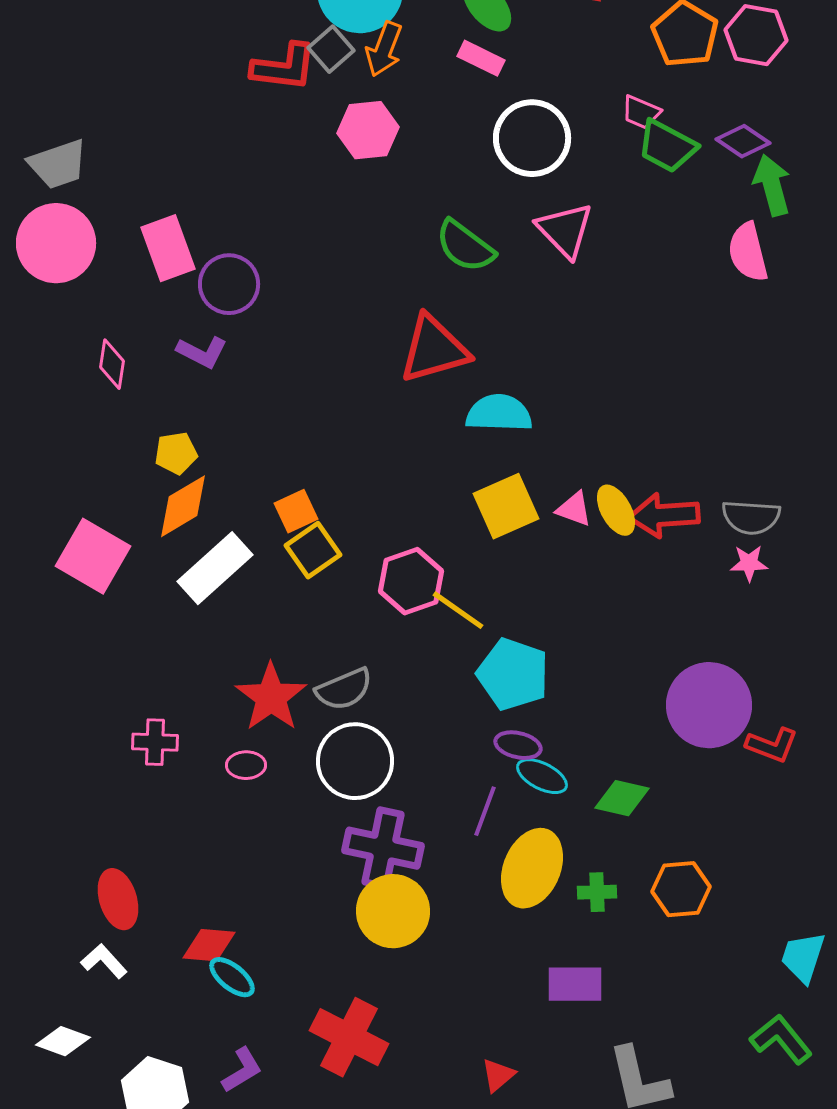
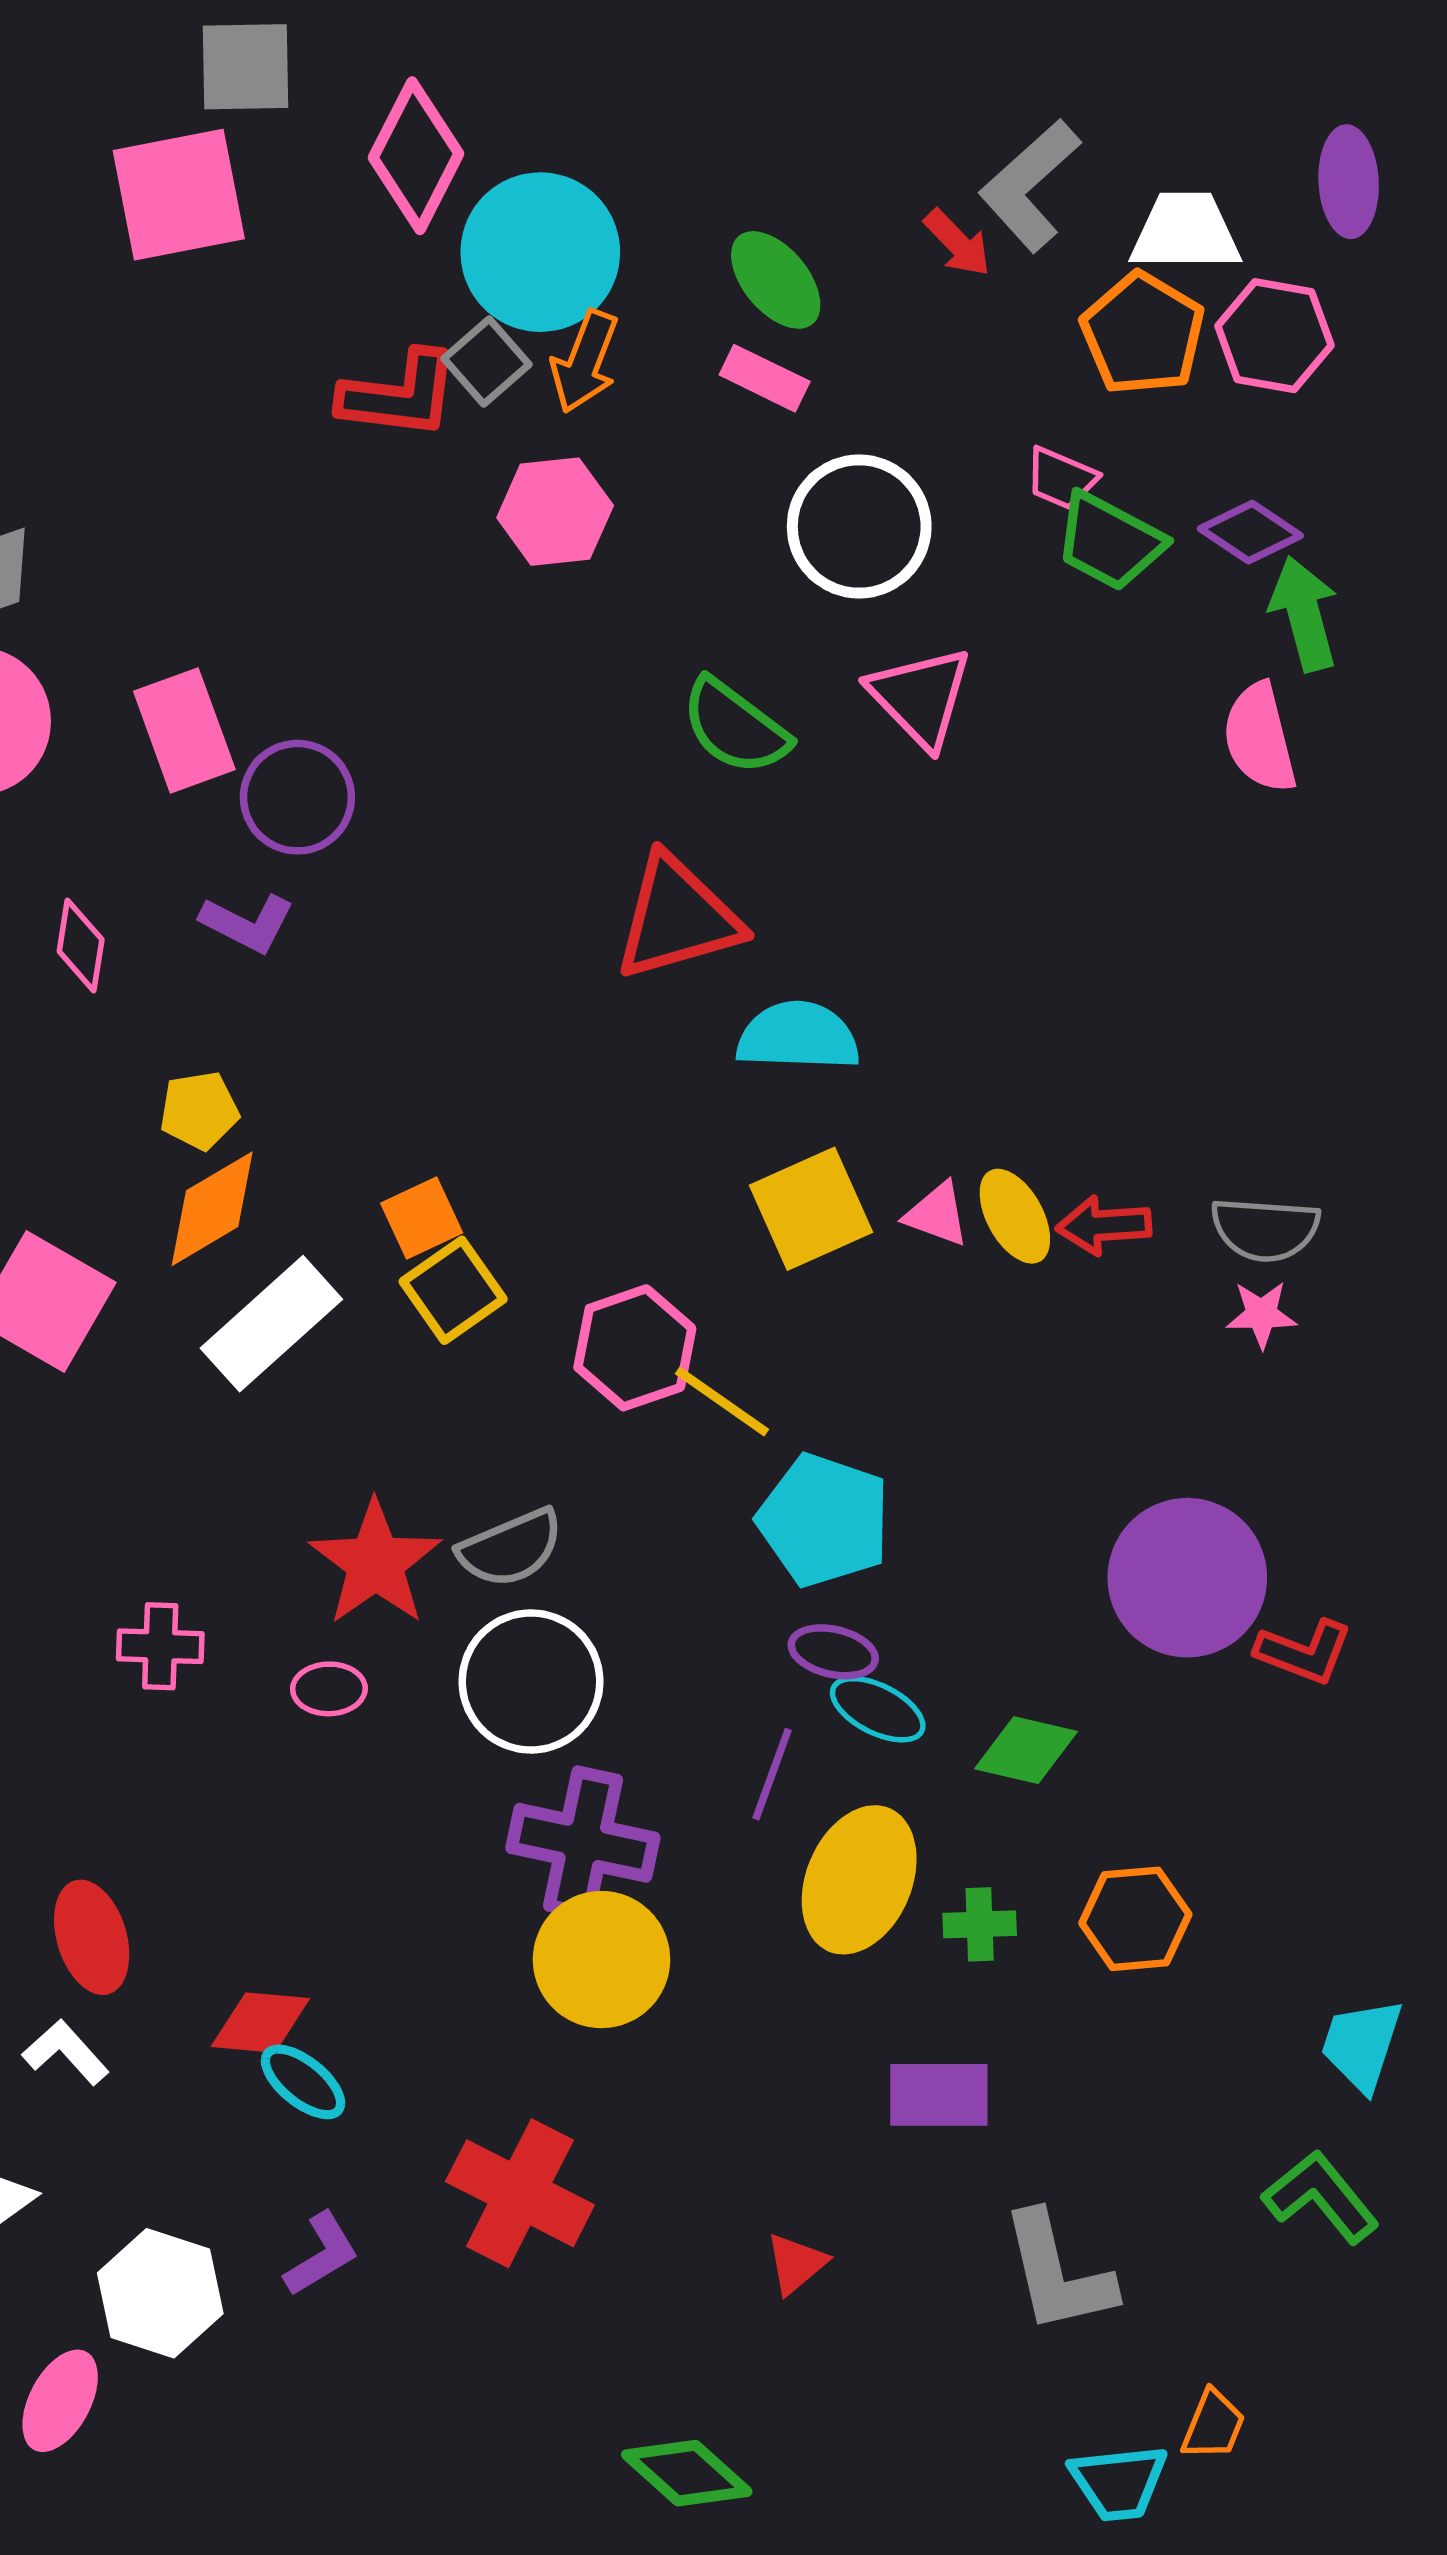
red arrow: (664, 515) -> (1104, 1225), size x0.7

